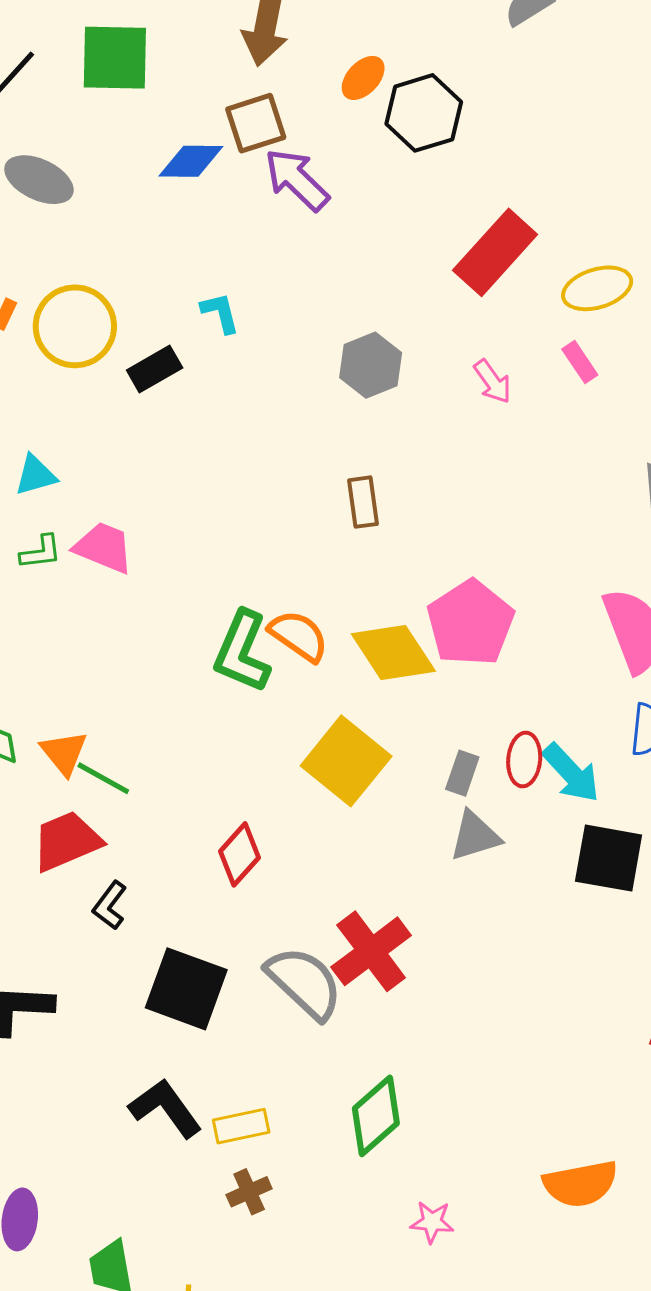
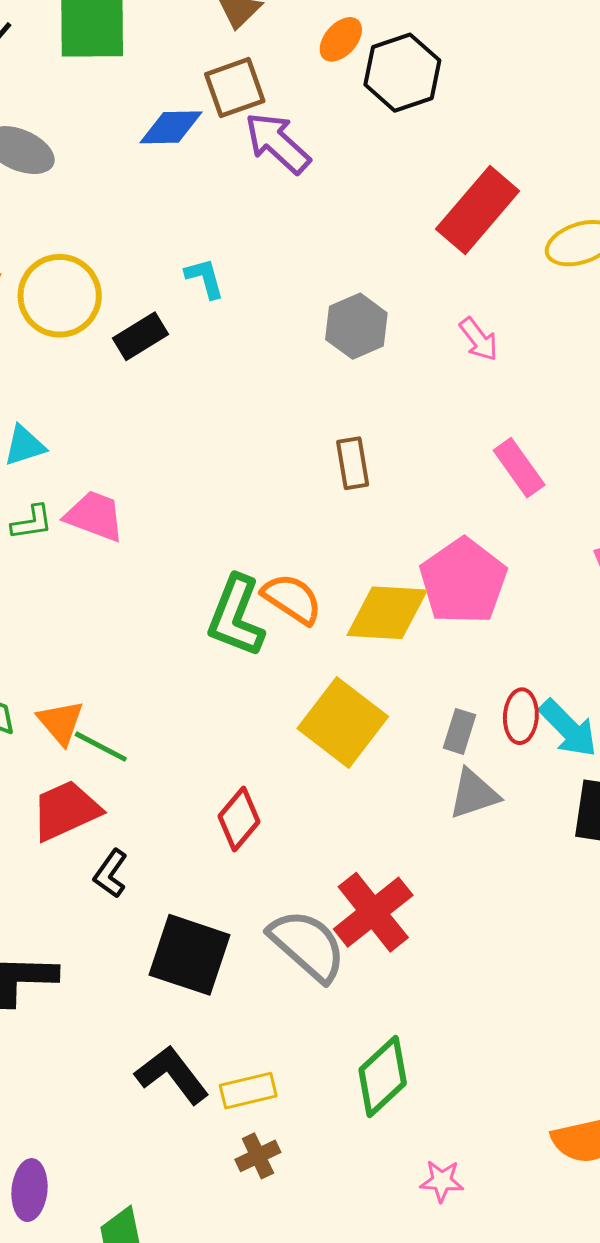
pink rectangle: (580, 362) -> (519, 468), moved, size x1.4
yellow diamond: (393, 652) -> (387, 613), turned -52

